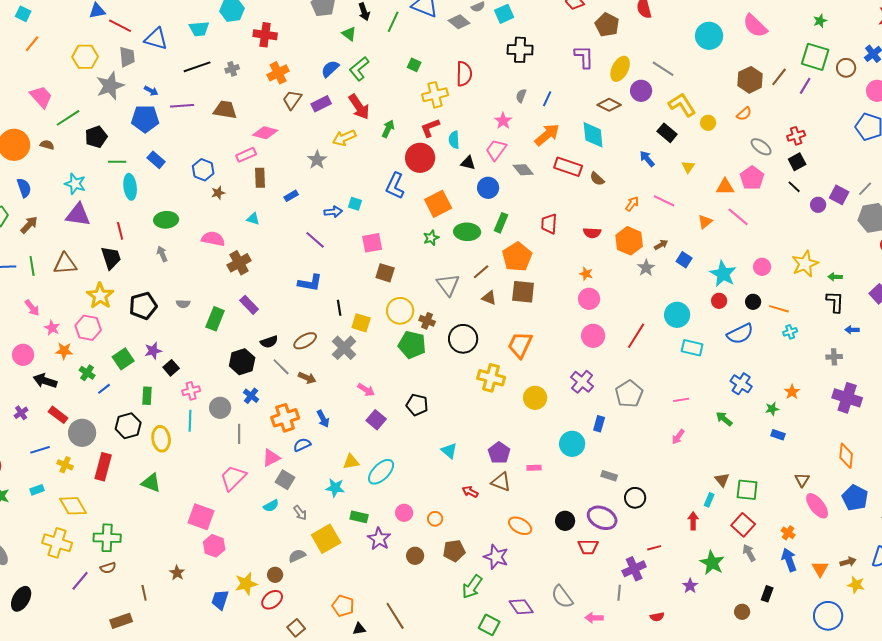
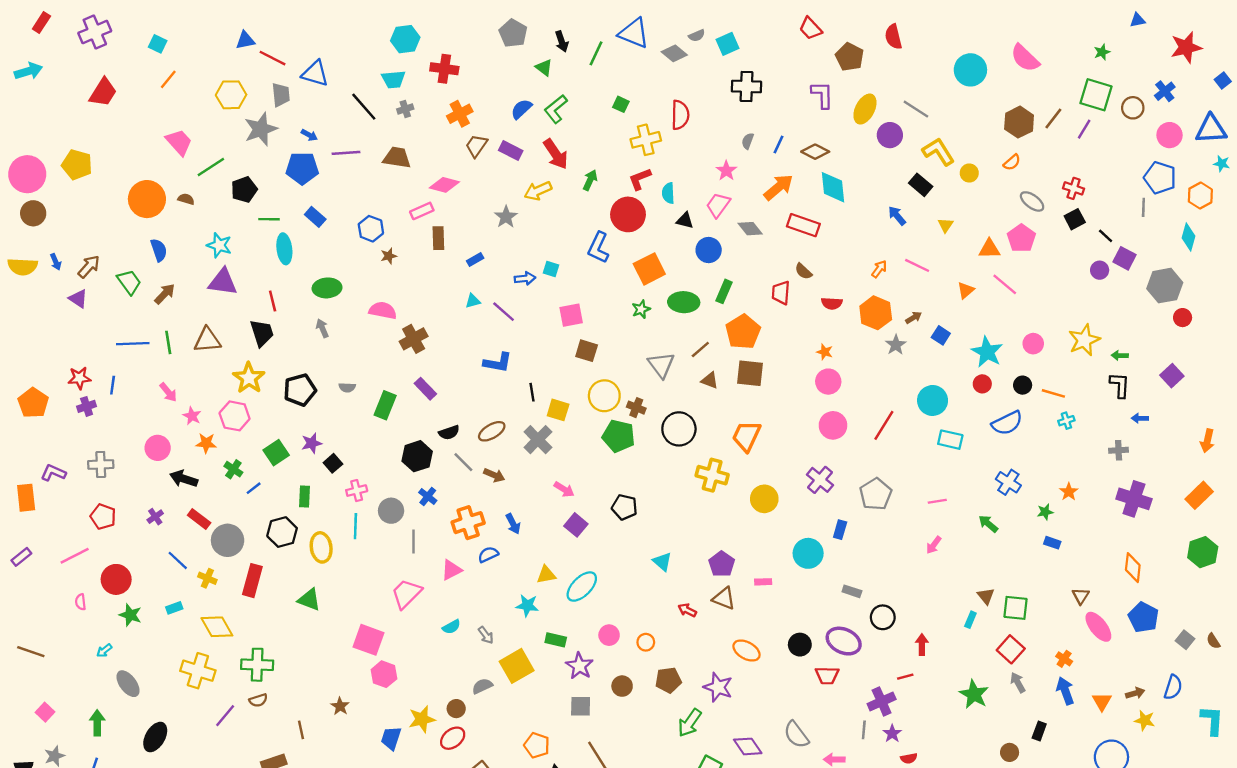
cyan trapezoid: (199, 29) -> (393, 79), moved
black line: (197, 67) -> (364, 107), turned 68
purple rectangle: (321, 104) -> (511, 150), turned 54
brown diamond: (609, 105) -> (815, 152), moved
red cross: (796, 136) -> (1074, 188), turned 36
brown semicircle: (597, 179) -> (803, 271), moved
black line: (794, 187) -> (1106, 236), moved
gray line: (865, 189) -> (1143, 207), moved, turned -42
cyan triangle: (253, 219) -> (473, 301), moved, turned -32
blue line: (40, 450) -> (178, 560), turned 60
gray square: (285, 480) -> (581, 706), moved, turned -30
red arrow: (693, 521) -> (922, 645), moved
purple star: (690, 586) -> (892, 733), moved

